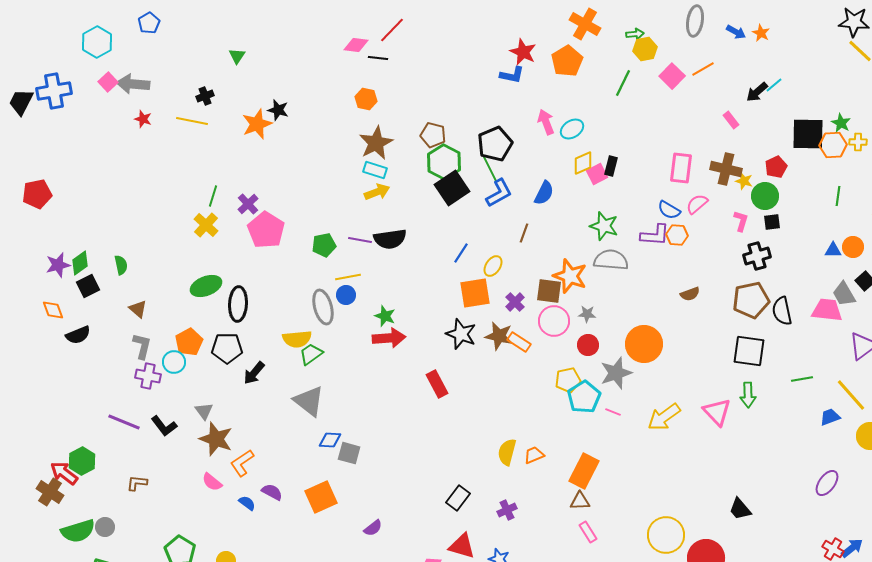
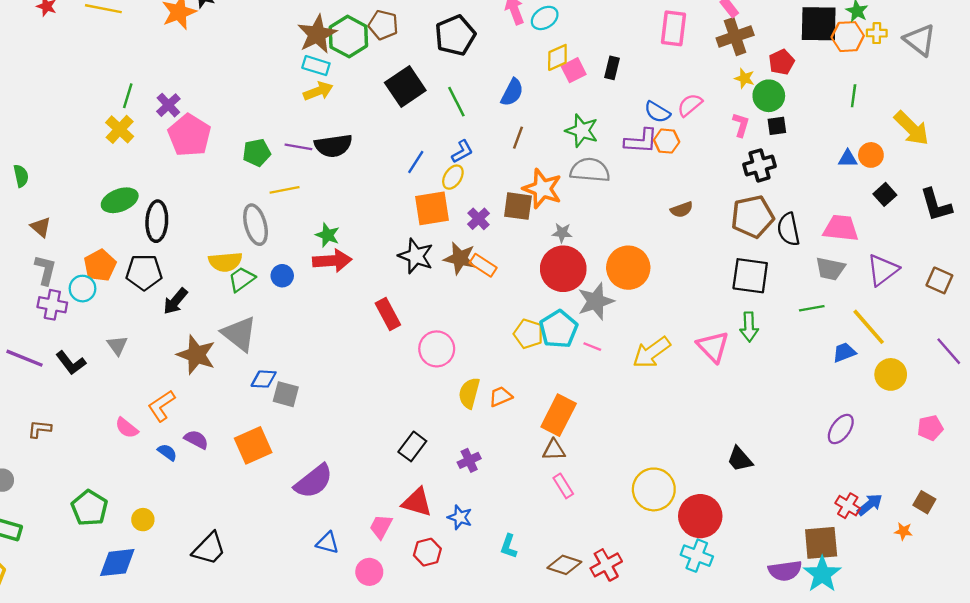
green hexagon: (444, 162) -> (348, 37), moved
black rectangle: (611, 166) -> (612, 68), moved
pink rectangle: (681, 168) -> (674, 28), moved
green line: (490, 169) -> (456, 102), moved
brown cross: (726, 169) -> (735, 37), moved, turned -32
blue L-shape: (499, 193) -> (462, 151), moved, size x0.7
brown line: (524, 233) -> (518, 138), moved
gray trapezoid: (844, 294) -> (830, 269), moved, turned -48
blue circle: (346, 295) -> (282, 276), moved
pink circle: (554, 321) -> (437, 349), moved
red circle: (588, 345) -> (563, 269), size x1.8
yellow pentagon: (568, 380) -> (528, 334), moved, turned 30
brown star: (216, 439) -> (196, 355), moved
purple semicircle: (373, 528) -> (314, 481), size x1.8

